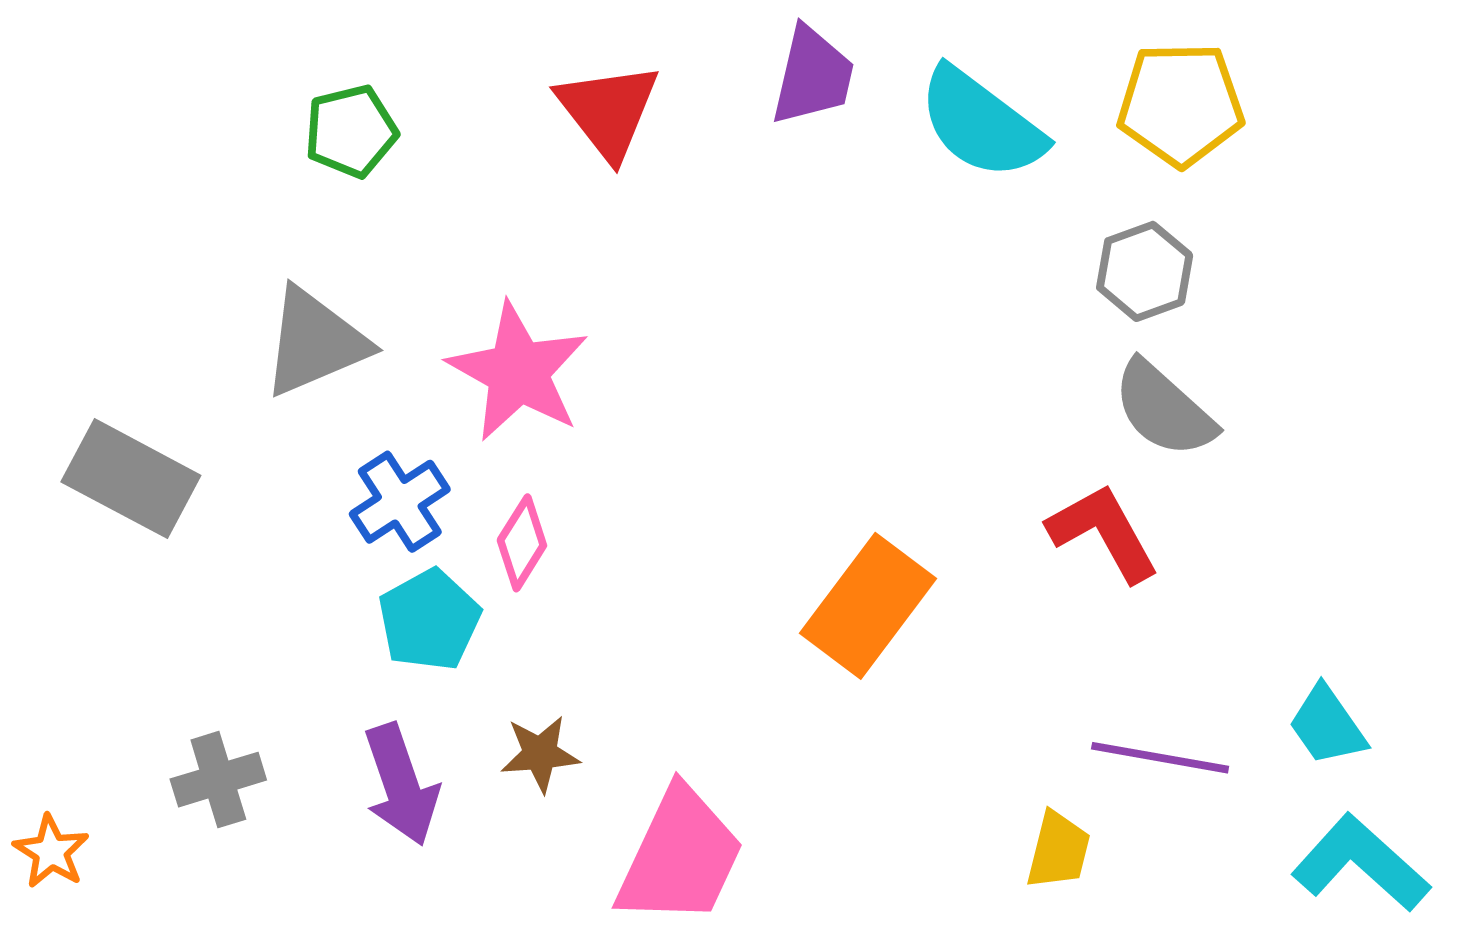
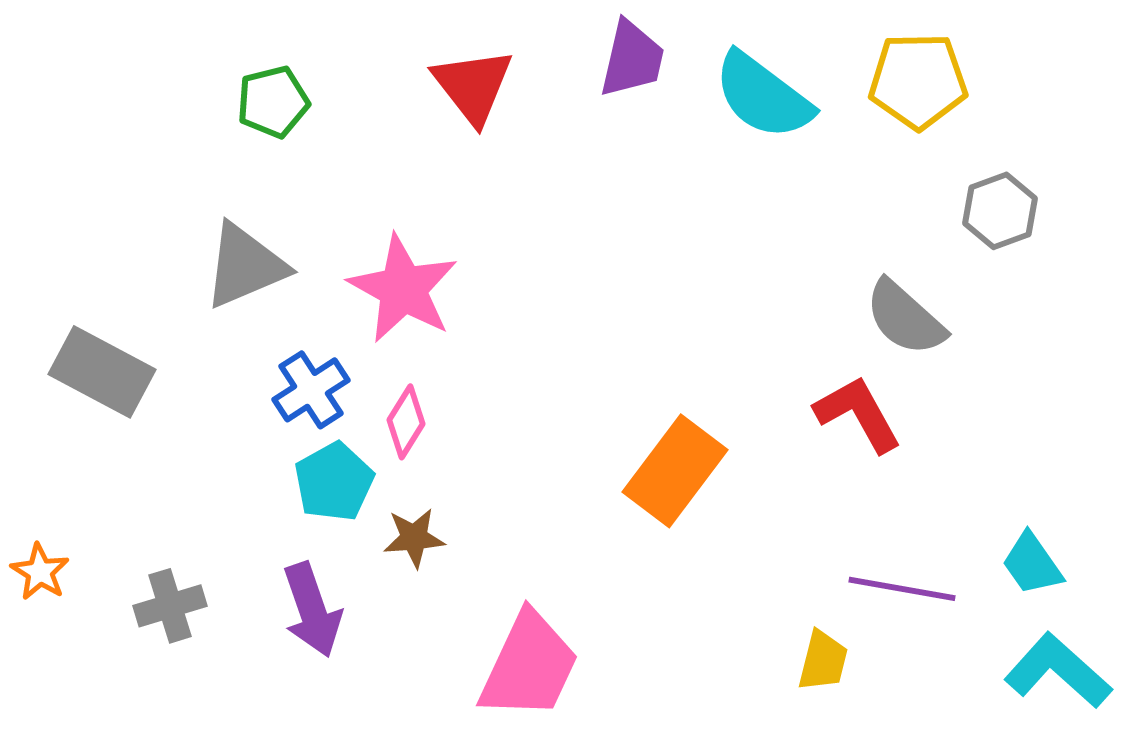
gray hexagon: (1145, 271) -> (1000, 211), moved
brown star: (540, 754) -> (414, 538), moved
orange star: (51, 852) -> (40, 572), moved

